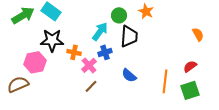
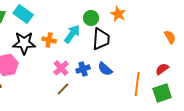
orange cross: (74, 52) -> (49, 40), moved
blue cross: (105, 52) -> (83, 69), moved
blue semicircle: (129, 75) -> (105, 69), moved

